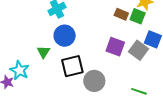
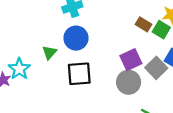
purple square: (115, 47) -> (131, 60), turned 36
gray circle: (94, 81) -> (129, 82), moved

